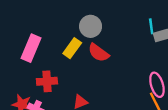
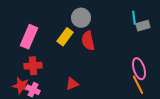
red semicircle: (99, 53) -> (88, 41), turned 42
red cross: (47, 81) -> (33, 66), moved

